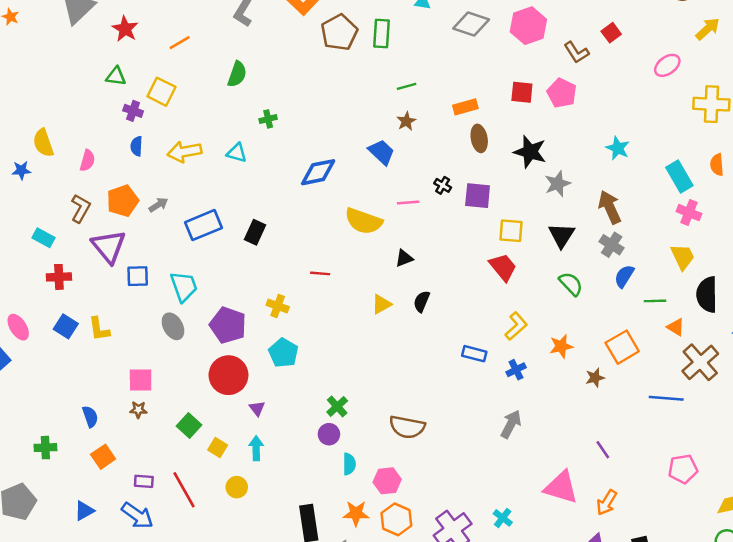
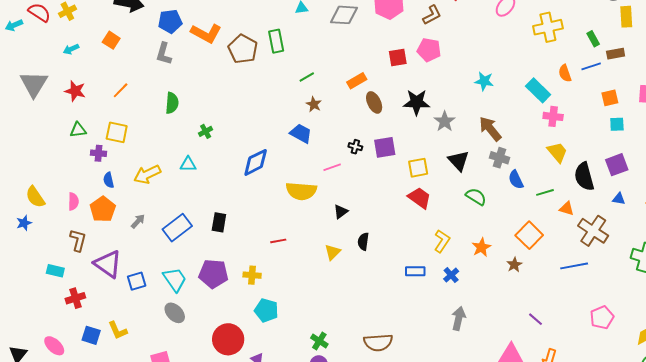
brown L-shape: (576, 52) -> (432, 15), turned -70
orange pentagon: (123, 201) -> (103, 209), moved
blue semicircle: (624, 276) -> (516, 180), turned -42
purple pentagon: (228, 325) -> (213, 274), moved

